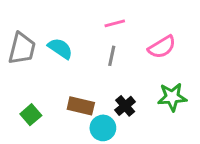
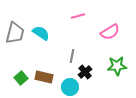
gray line: (112, 56) -> (72, 56), moved
brown rectangle: (81, 106) -> (44, 77), moved

